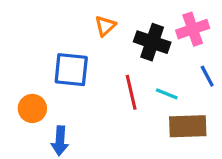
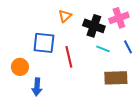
red line: (131, 92) -> (69, 57), moved
cyan line: (167, 94) -> (103, 49), moved

